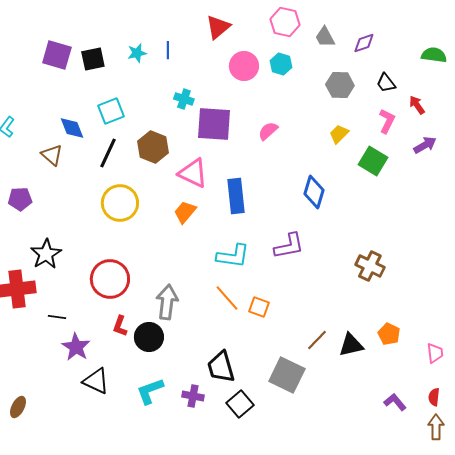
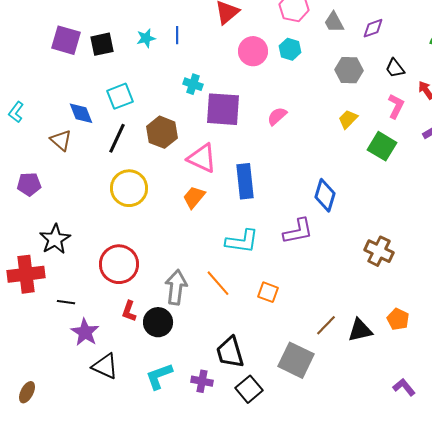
blue diamond: (314, 192) -> (325, 195), moved
orange line: (227, 298) -> (218, 283), moved

